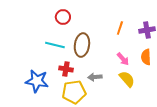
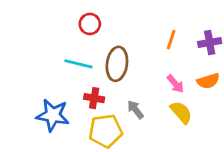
orange semicircle: (146, 57) -> (208, 81), turned -105
gray arrow: (95, 77) -> (135, 110), turned 56

